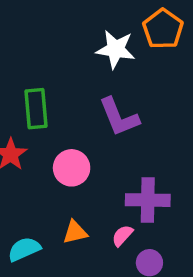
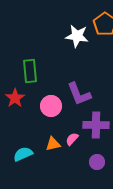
purple L-shape: (119, 117) -> (79, 94), moved
pink semicircle: (122, 236) -> (72, 139), moved

